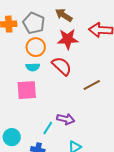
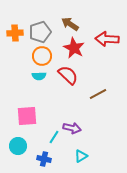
gray pentagon: (34, 23) -> (40, 32), turned 30
red star: (68, 39) -> (74, 48), turned 30
pink square: (27, 90) -> (27, 116), moved

